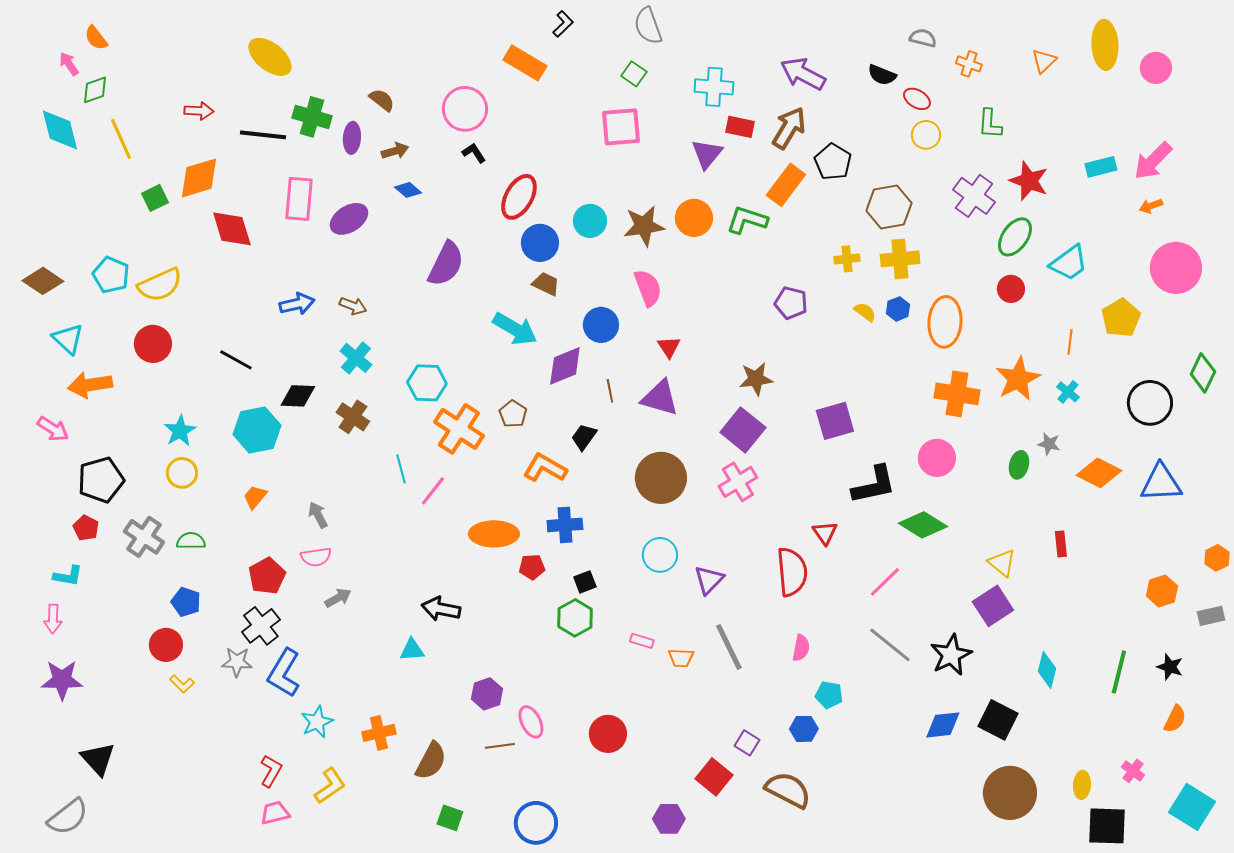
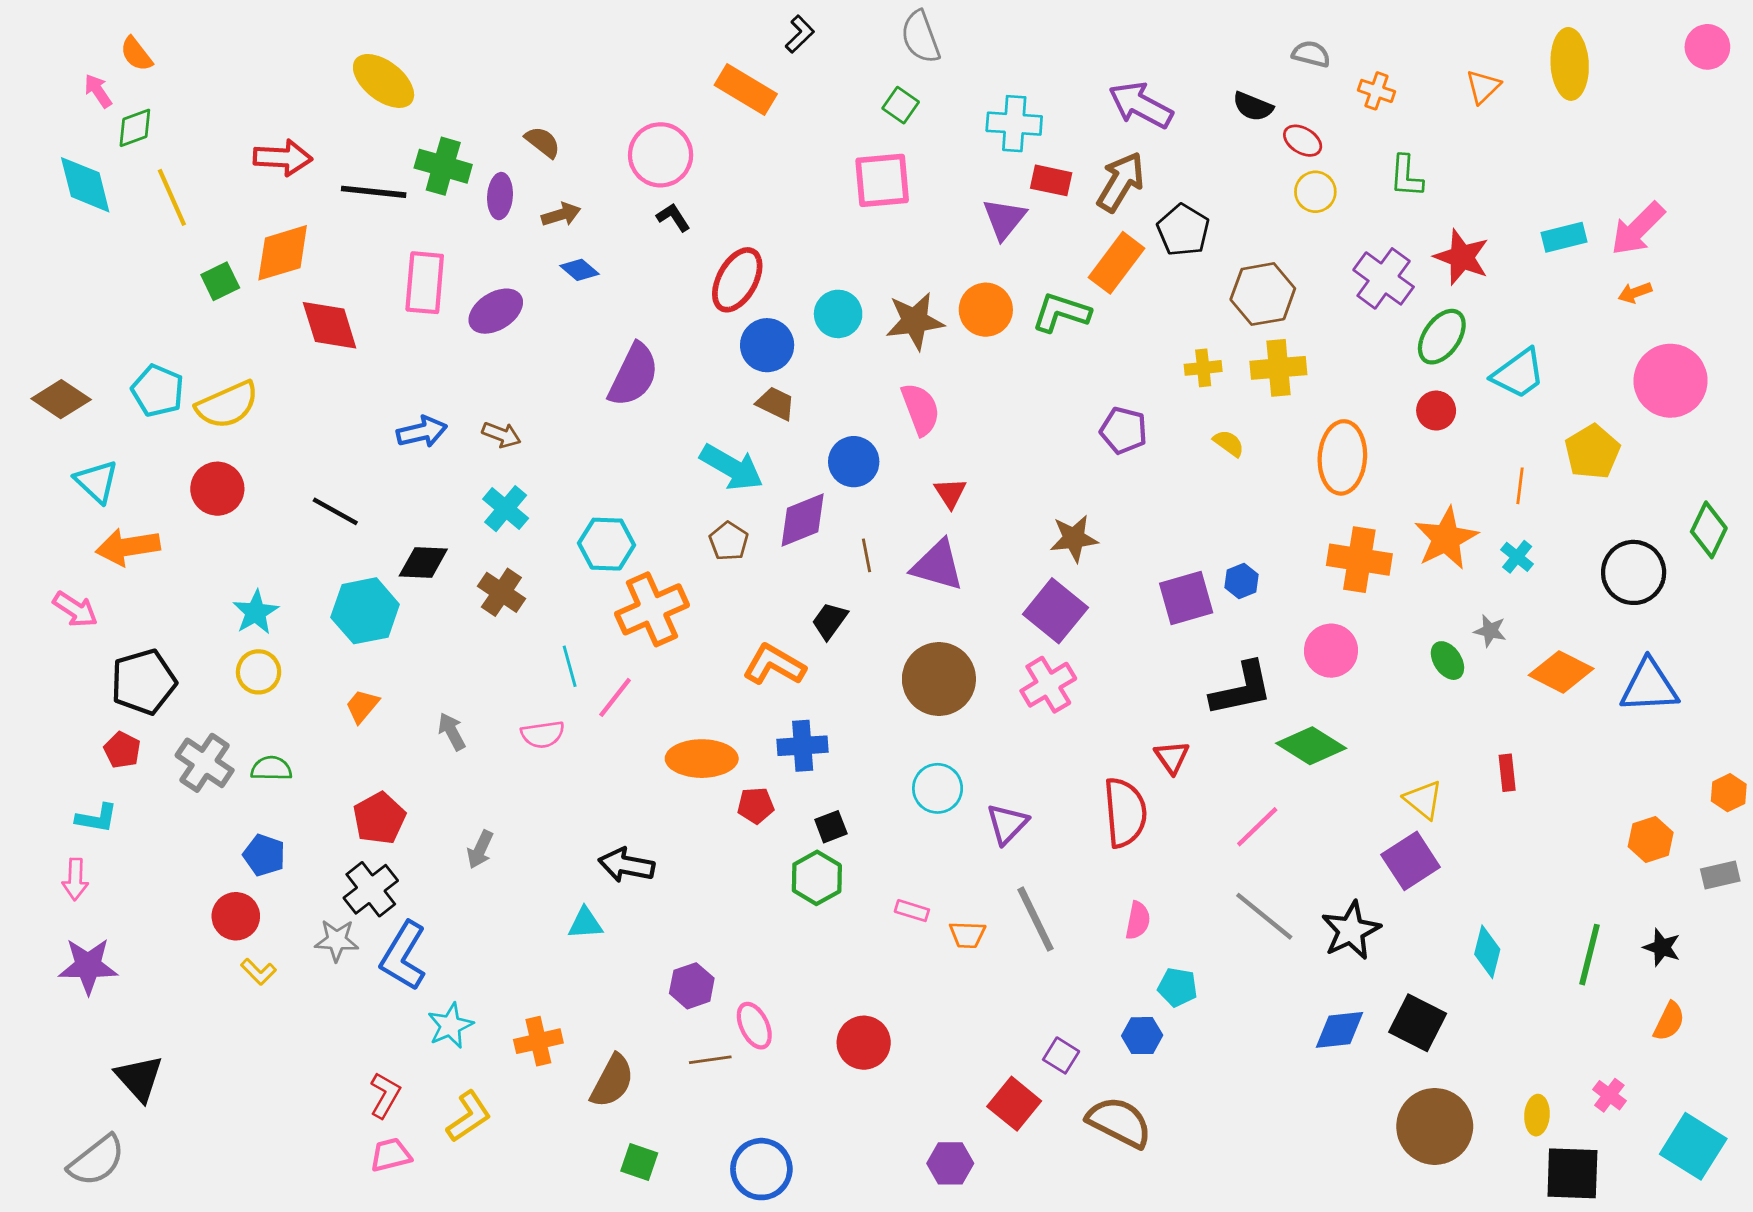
pink circle: (1156, 68) -> (1707, 47), moved
red arrow: (199, 111) -> (283, 158), size x1.4
blue hexagon: (898, 309) -> (1242, 581), moved
brown pentagon: (513, 414) -> (729, 541), moved
orange cross: (459, 429) -> (652, 609), turned 33
green ellipse: (1019, 465) -> (1447, 661), turned -48
pink semicircle: (316, 557) -> (543, 734), moved
gray arrow: (338, 598) -> (480, 849), turned 144

